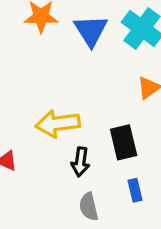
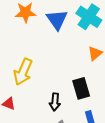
yellow arrow: (58, 124) -> (23, 72), moved, turned -56

